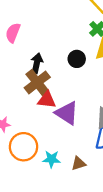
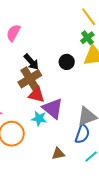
black arrow: (37, 63) -> (31, 62), turned 120
cyan star: (51, 159) -> (39, 119), moved

